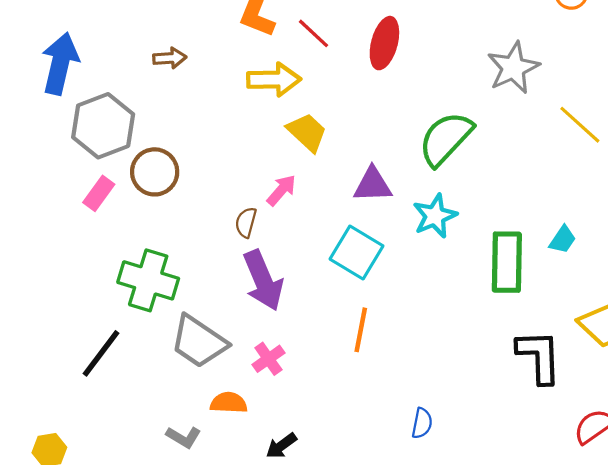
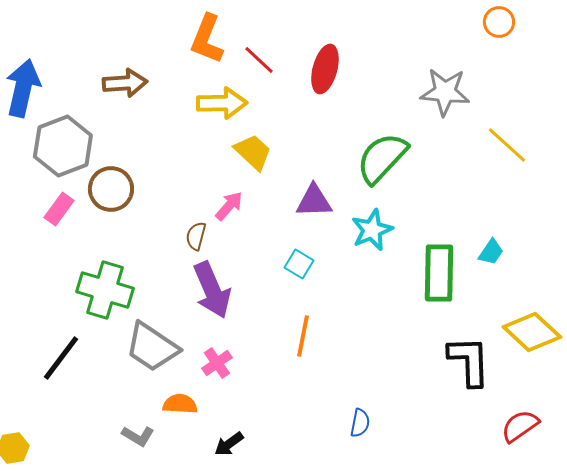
brown arrow: (170, 58) -> (125, 83), size x1.4
gray star: (513, 68) -> (445, 92), turned 30
cyan square: (356, 252) -> (299, 264), size x0.6

